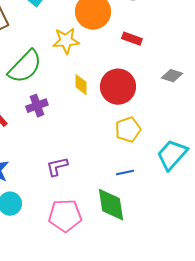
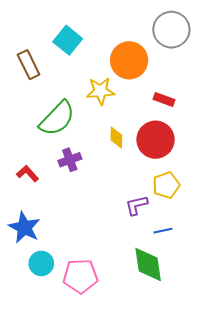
red rectangle: (132, 39) -> (164, 99), moved
purple L-shape: (57, 167) -> (136, 205), moved
pink pentagon: (65, 216) -> (80, 276), moved

